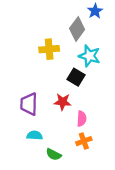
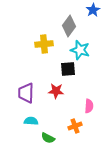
blue star: (95, 11) -> (93, 10), moved
black square: (76, 77) -> (68, 69), turned -35
pink semicircle: (82, 119) -> (89, 106), moved

